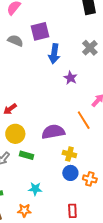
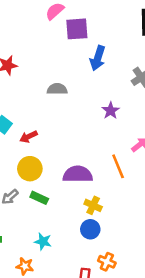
purple square: (40, 31) -> (77, 29), moved
gray semicircle: (15, 41) -> (57, 89), moved, turned -35
blue arrow: (54, 54) -> (98, 58), moved
orange cross: (90, 179) -> (107, 262), moved

